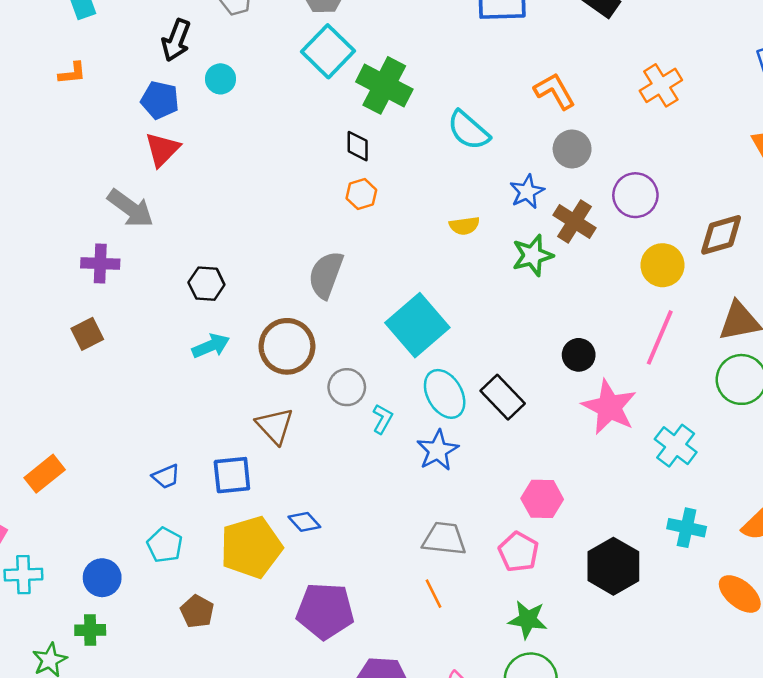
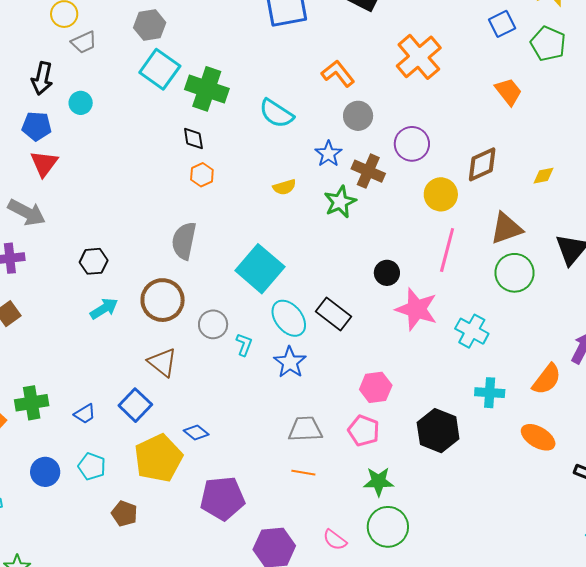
orange cross: (661, 85) -> (419, 57), size x1.4
blue square: (232, 475) -> (135, 405), turned -32
blue circle: (102, 578) -> (45, 472), moved
orange line: (433, 594) -> (303, 473), turned -45
green cross: (90, 630) -> (32, 403), moved, size x1.4

